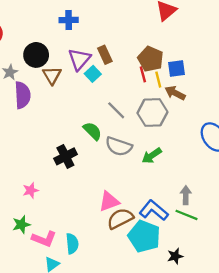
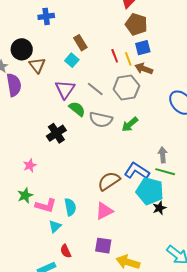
purple triangle: (79, 59) -> (65, 89), moved
brown pentagon: (150, 59) -> (136, 24), moved
pink triangle: (109, 201) -> (104, 211), moved
cyan pentagon: (144, 236) -> (150, 191), moved

